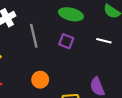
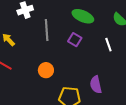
white line: (104, 41) -> (108, 45), turned 48

